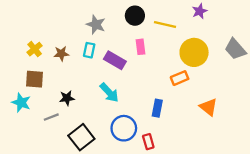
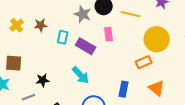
gray star: (96, 25) -> (83, 14), moved
yellow cross: (35, 49) -> (17, 25), moved
brown star: (61, 54) -> (41, 25), moved
orange triangle: (209, 107) -> (157, 88), moved

